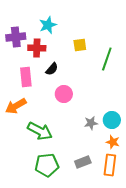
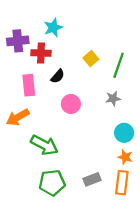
yellow square: (80, 45) -> (91, 59), moved, turned -32
gray star: (91, 123) -> (113, 98), moved

